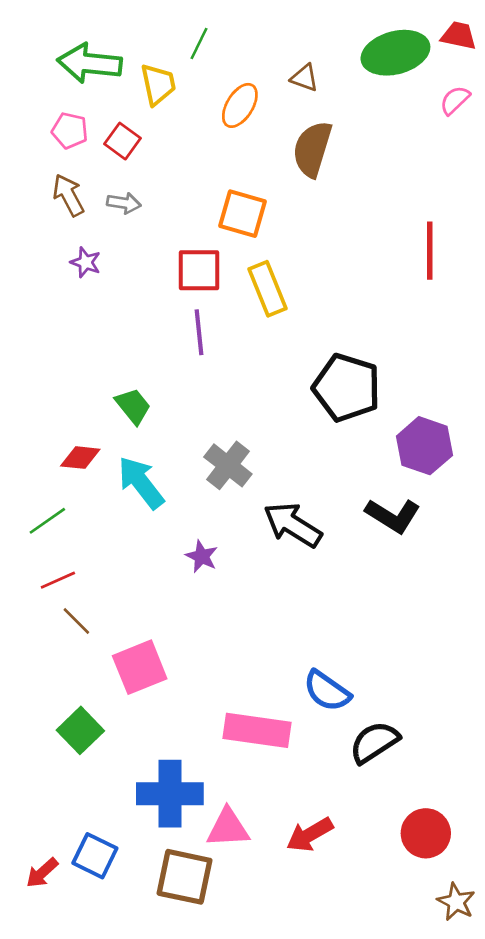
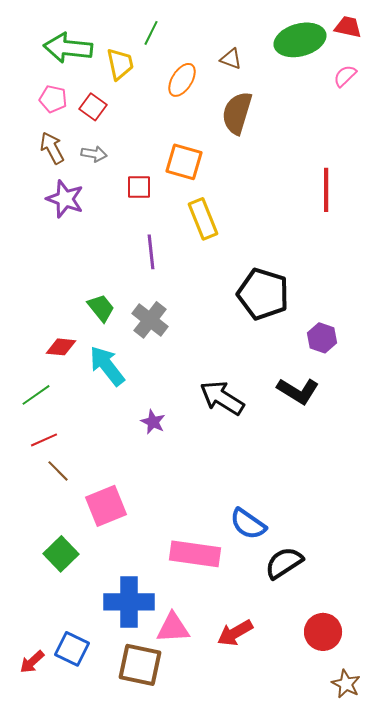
purple star: (86, 262) -> (65, 199), size x1.6
red square: (199, 270) -> (139, 187), moved, size x0.7
purple hexagon: (424, 446) -> (322, 338), size x0.7
gray cross: (228, 465) -> (150, 320), moved

